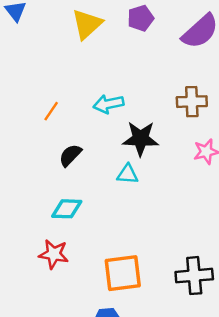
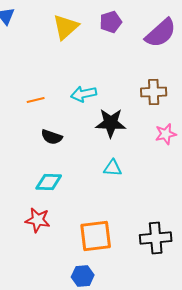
orange line: (51, 111) -> (36, 100), turned 42
black semicircle: (70, 155) -> (52, 137), turned -115
cyan triangle: (127, 174) -> (113, 168), moved

